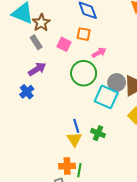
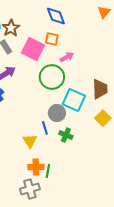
pink square: (64, 44) -> (33, 49), size x1.6
gray circle: (117, 82) -> (57, 113), moved
yellow triangle: (74, 139) -> (30, 141), moved

